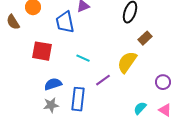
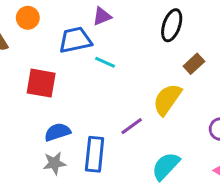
blue trapezoid: (65, 22) -> (75, 40), turned 90
cyan line: (83, 58) -> (105, 62), moved
cyan semicircle: (140, 108) -> (166, 166), moved, size x1.5

